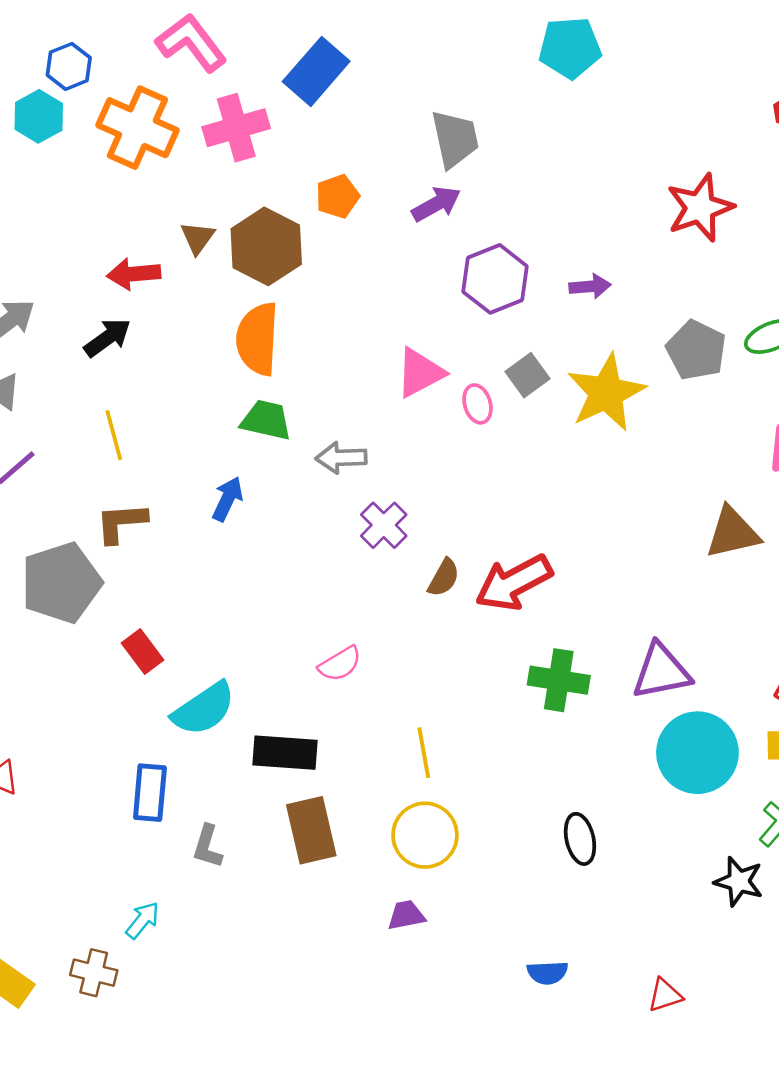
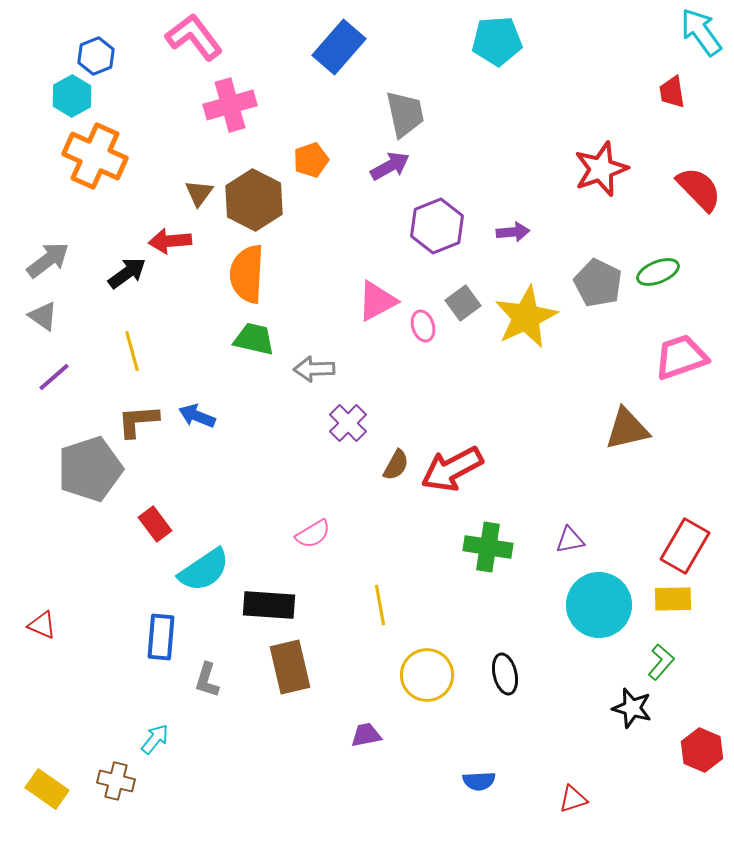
blue rectangle: (316, 71) -> (339, 47), moved
orange cross: (137, 128) -> (95, 156), moved
red arrow: (134, 274) -> (170, 241), moved
blue arrow: (227, 499) -> (197, 416), moved, turned -93
purple triangle: (661, 671) -> (570, 540), size x0.6
yellow circle: (425, 835) -> (427, 675), moved

